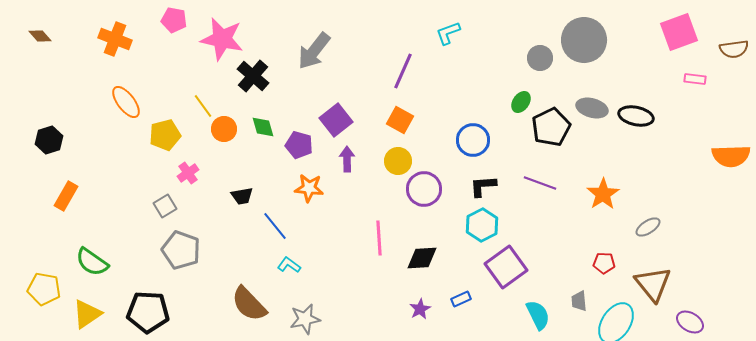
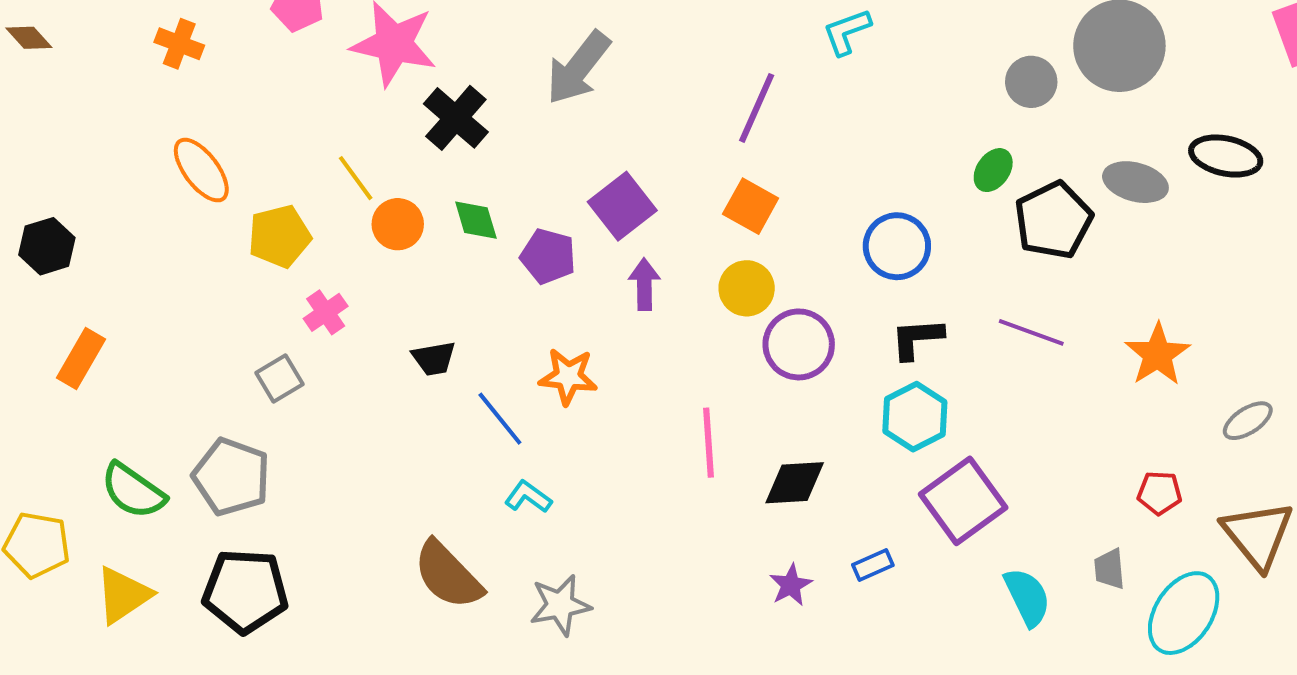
orange cross: (115, 39) -> (179, 44), size x0.7
black ellipse: (636, 116) -> (1226, 156), moved
orange star: (309, 188) -> (568, 377), moved
gray pentagon: (181, 250) -> (231, 477), moved

